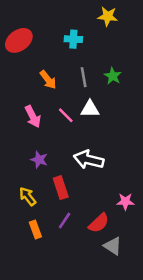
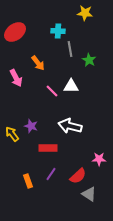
gray line: (84, 77) -> (70, 49), moved
pink arrow: (33, 117) -> (16, 78), moved
red rectangle: (61, 188) -> (48, 148), turned -72
yellow arrow: (28, 196) -> (12, 134), moved

